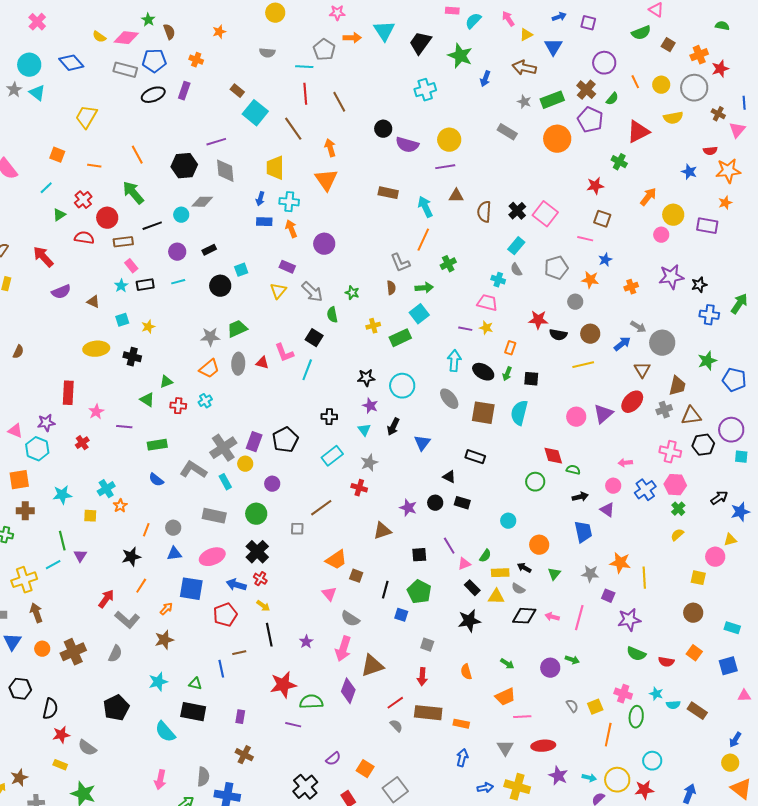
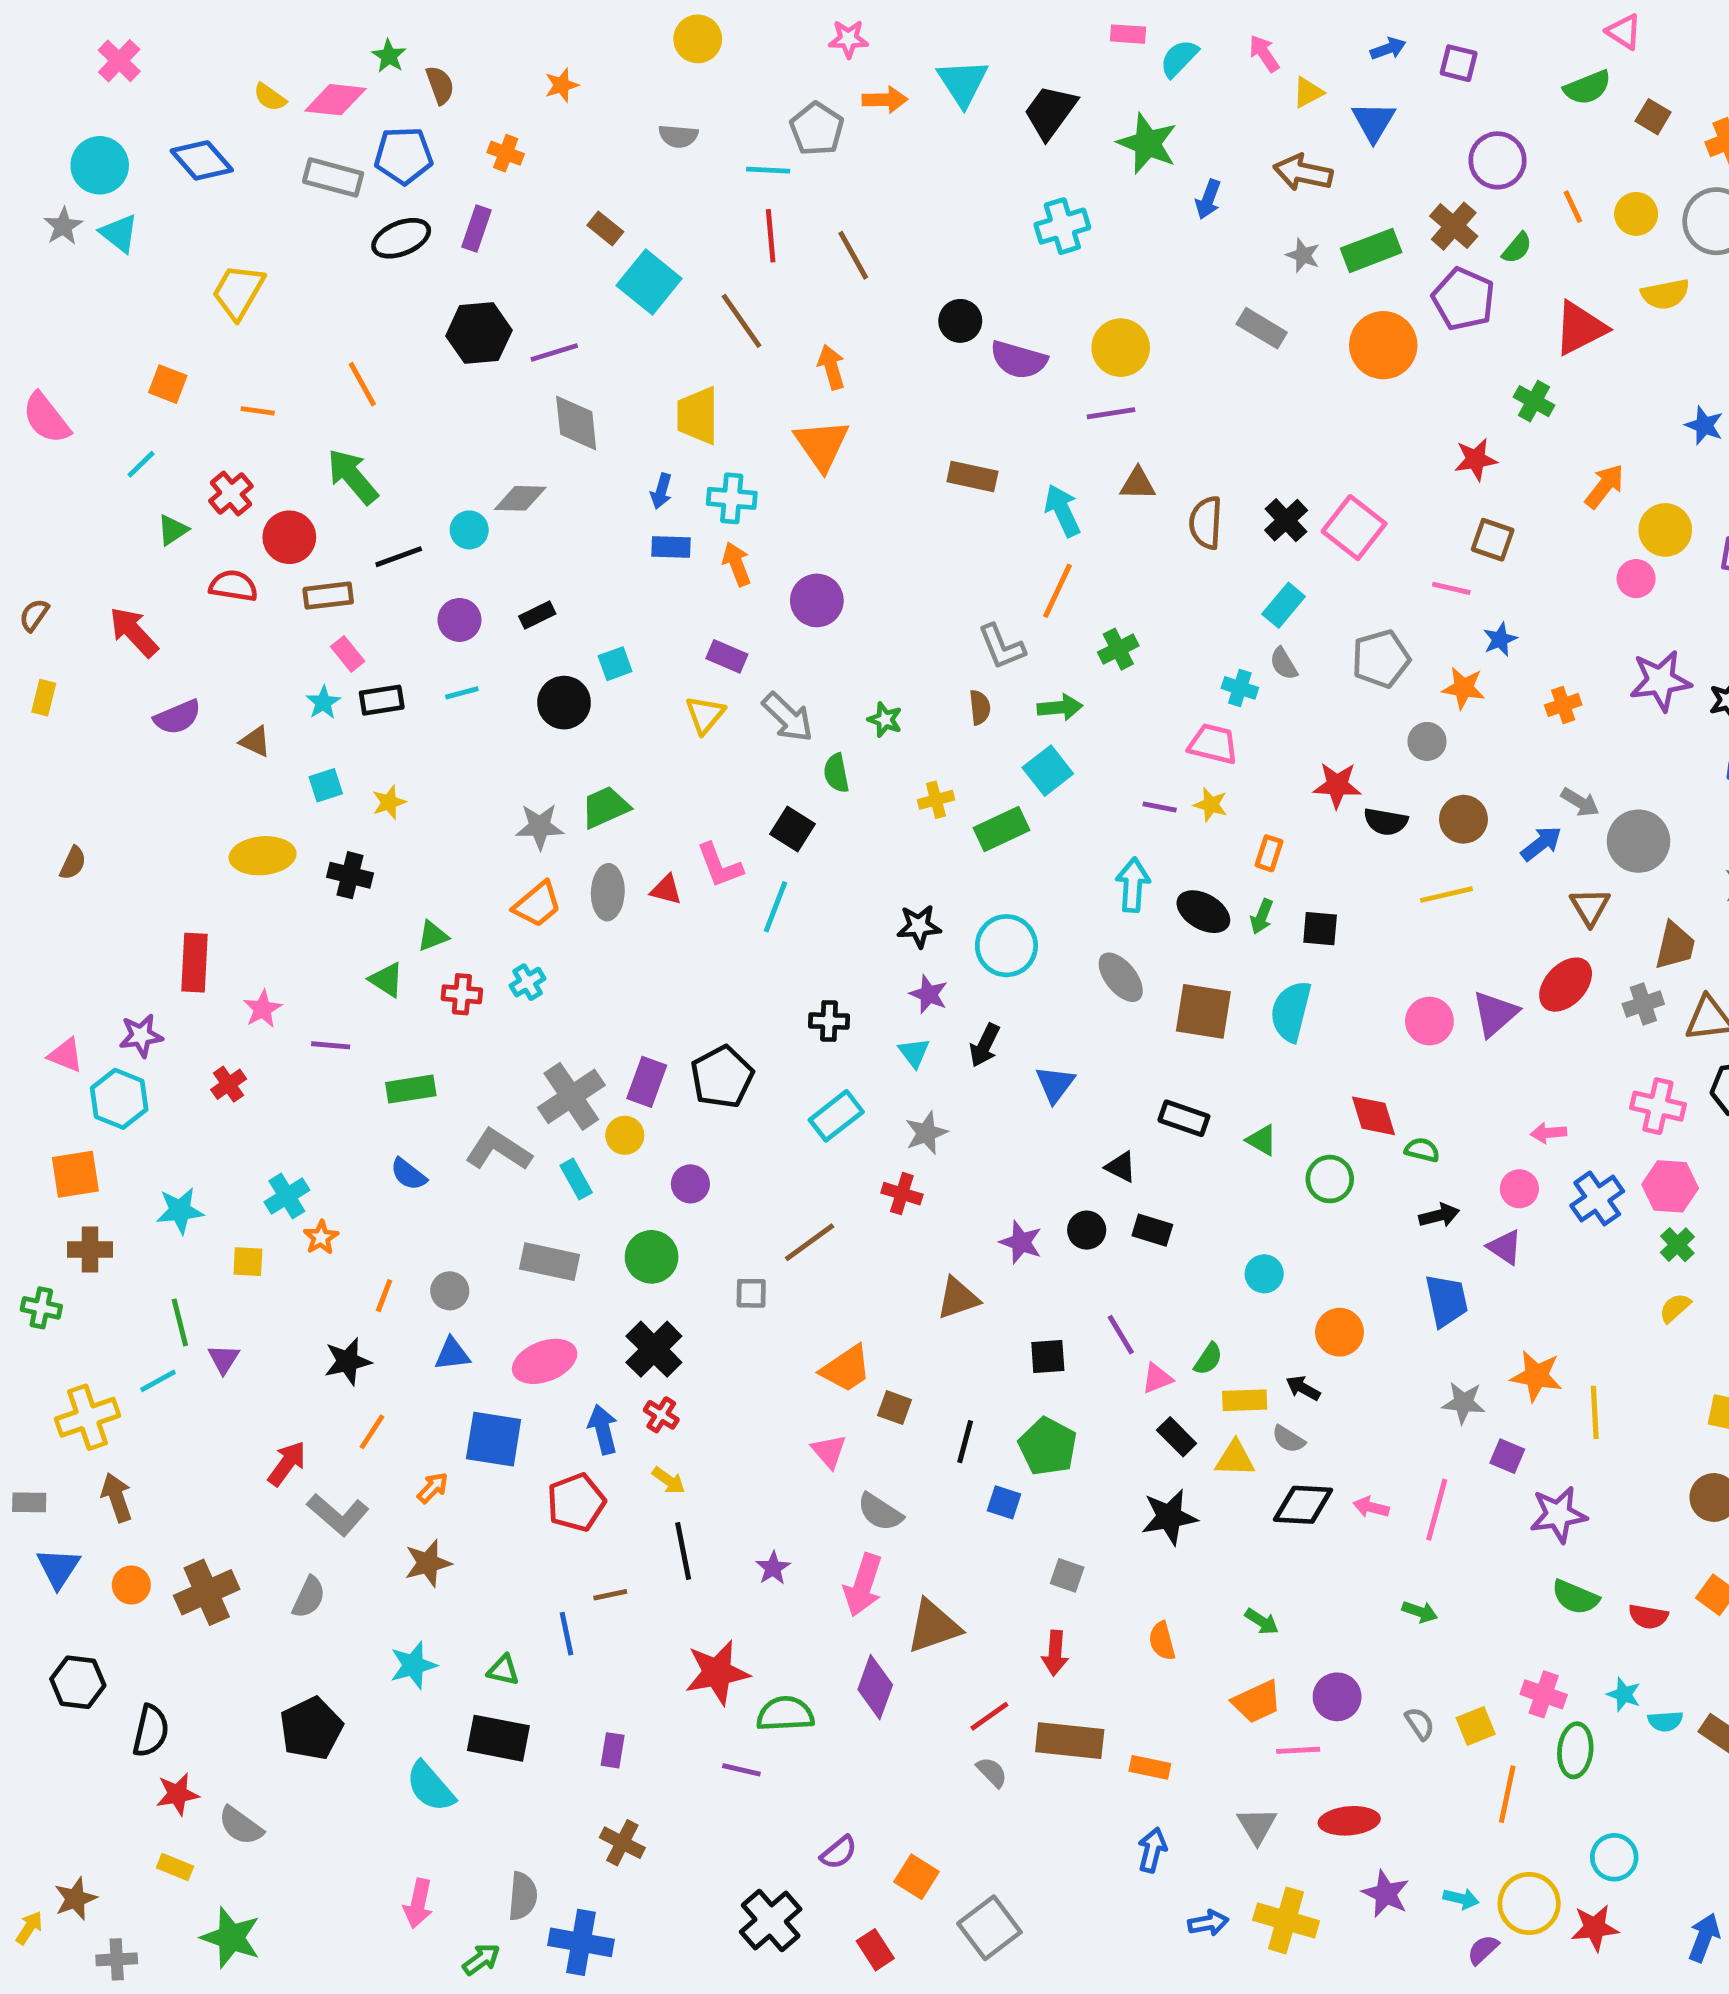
black hexagon: (184, 166) -> (479, 333), moved
green triangle: (554, 574) -> (1262, 1140), moved, turned -40
blue arrow: (236, 585) -> (603, 1429), turned 60
purple circle: (550, 668) -> (1337, 1697), moved

